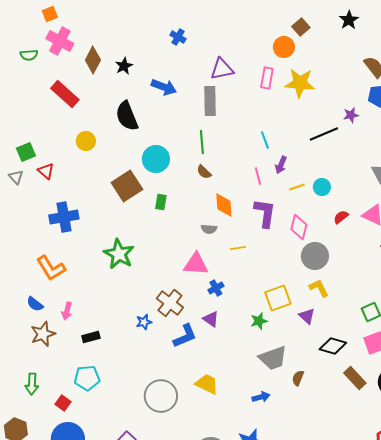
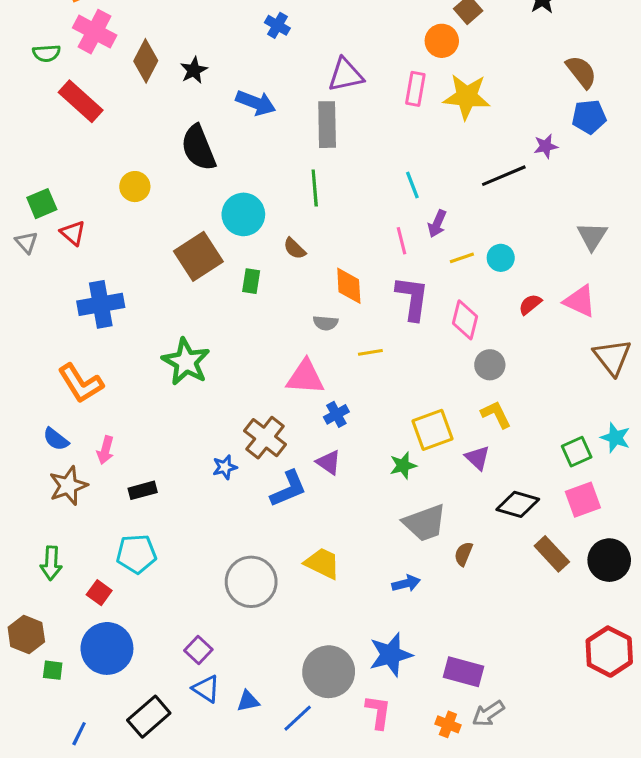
red rectangle: (65, 94) -> (81, 101), moved
brown semicircle: (204, 172) -> (295, 249), moved
gray circle: (315, 256) -> (490, 365), size x0.7

